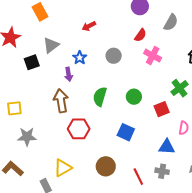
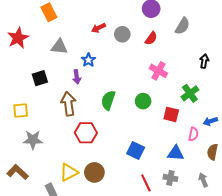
gray triangle: (51, 45) -> (59, 47), turned 42
gray circle: (114, 56) -> (122, 34), moved
pink cross: (153, 56) -> (158, 71), moved
black square: (32, 62) -> (40, 78), moved
red square: (162, 109) -> (171, 114), turned 35
blue square: (126, 132) -> (136, 151), moved
brown circle: (106, 166) -> (94, 172), moved

